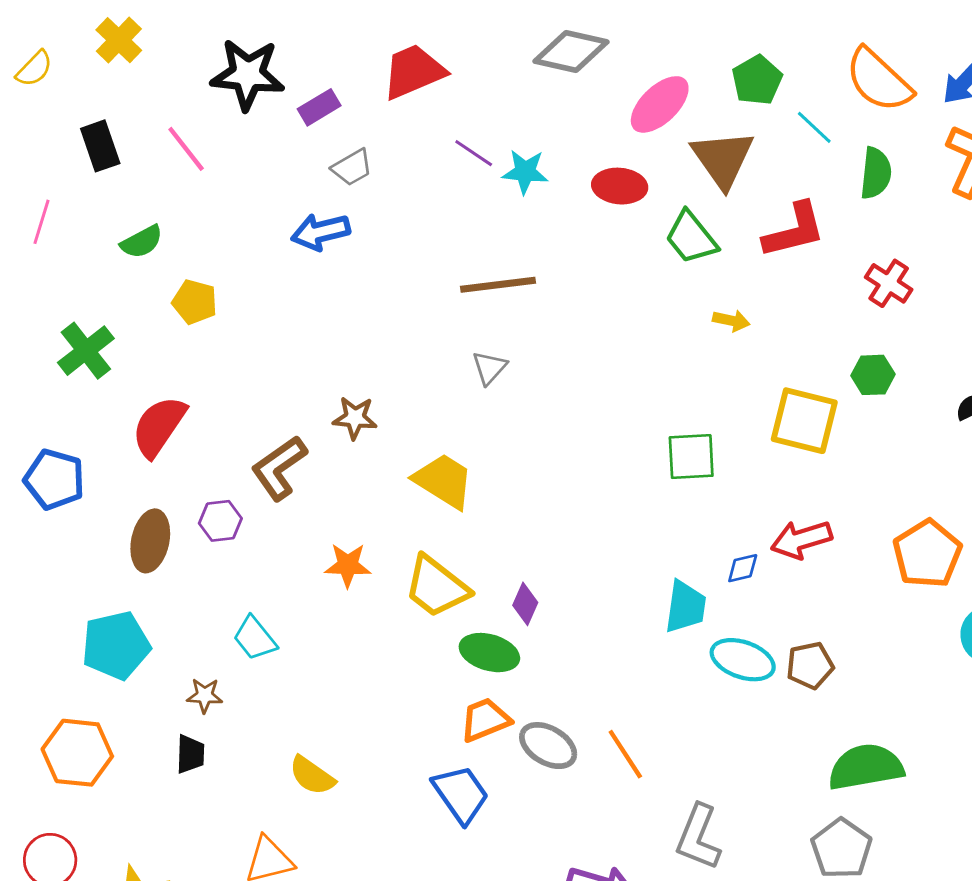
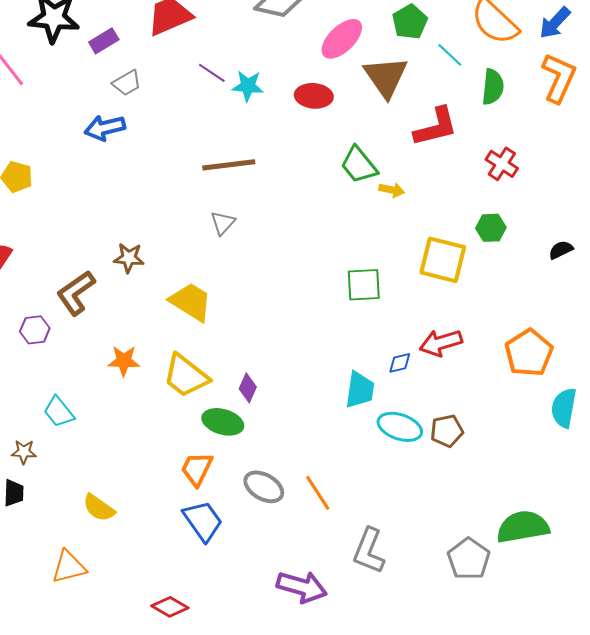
green trapezoid: (691, 238) -> (359, 165), moved
orange trapezoid: (485, 720) -> (197, 469), moved, turned -42
green semicircle: (866, 767) -> (523, 527), moved

